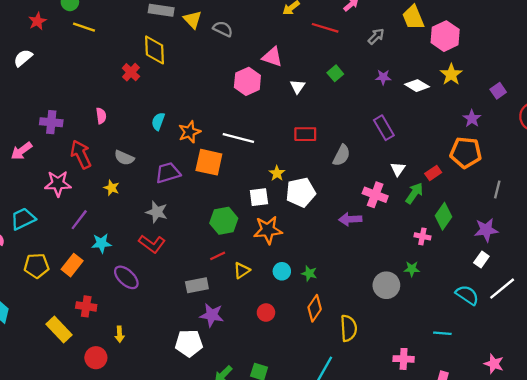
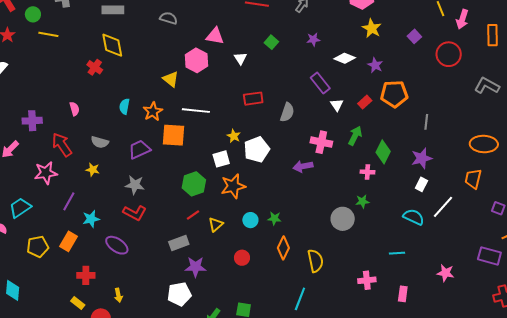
yellow triangle: (193, 20) -> (171, 79), moved
white diamond: (417, 86) -> (345, 58), moved
purple star: (472, 119) -> (375, 65), moved
white triangle: (398, 169) -> (337, 105), moved
red rectangle: (433, 173) -> (365, 102), moved
yellow rectangle: (59, 330) -> (78, 303), moved, size x0.6

